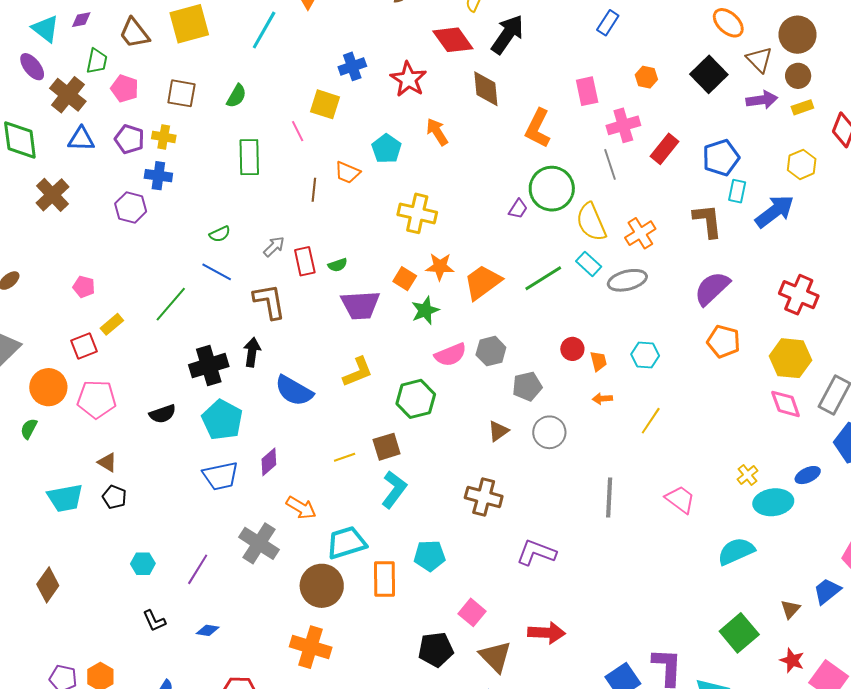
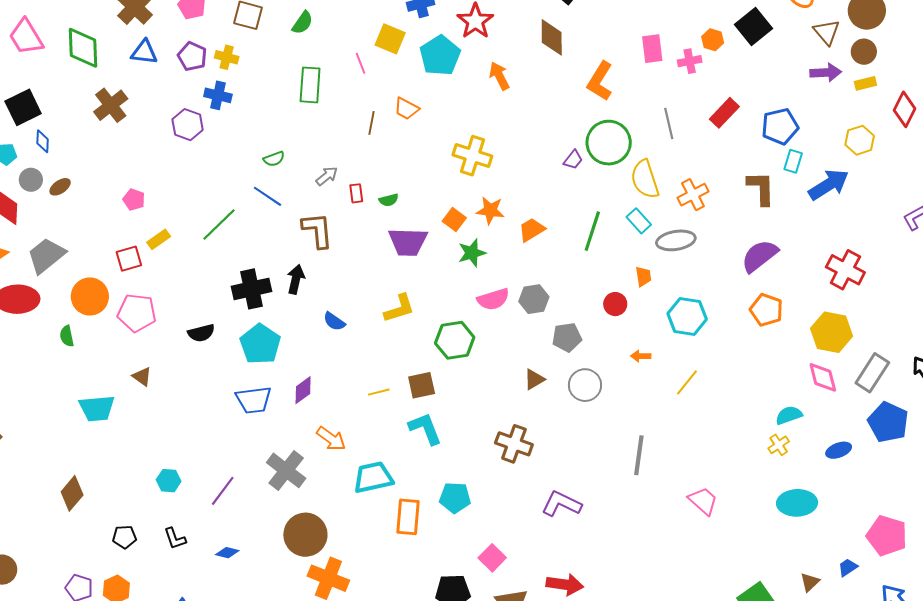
black square: (709, 74) -> (753, 27), moved
pink cross: (623, 125) -> (690, 61), moved, size x0.7
cyan pentagon: (387, 149) -> (440, 56), moved, size x1.4
red rectangle: (305, 261) -> (356, 193), size x0.7
green line: (543, 278) -> (592, 231), turned -45
orange trapezoid: (483, 282) -> (532, 230), size x0.7
cyan hexagon: (645, 355) -> (687, 316), size x1.4
orange trapezoid: (598, 361) -> (643, 276), moved
blue semicircle: (294, 391) -> (334, 321), size x0.6
green semicircle: (29, 429) -> (67, 336), turned -45
cyan L-shape: (394, 489) -> (425, 429), turned -63
black pentagon: (114, 497) -> (124, 537), moved, turned -30
pink trapezoid: (680, 499) -> (703, 501), moved
cyan ellipse: (773, 502) -> (797, 503), moved
cyan semicircle: (736, 551) -> (789, 415), moved, size x0.7
brown circle: (322, 586) -> (305, 535), moved
blue trapezoid: (827, 591) -> (848, 567), size x0.7

